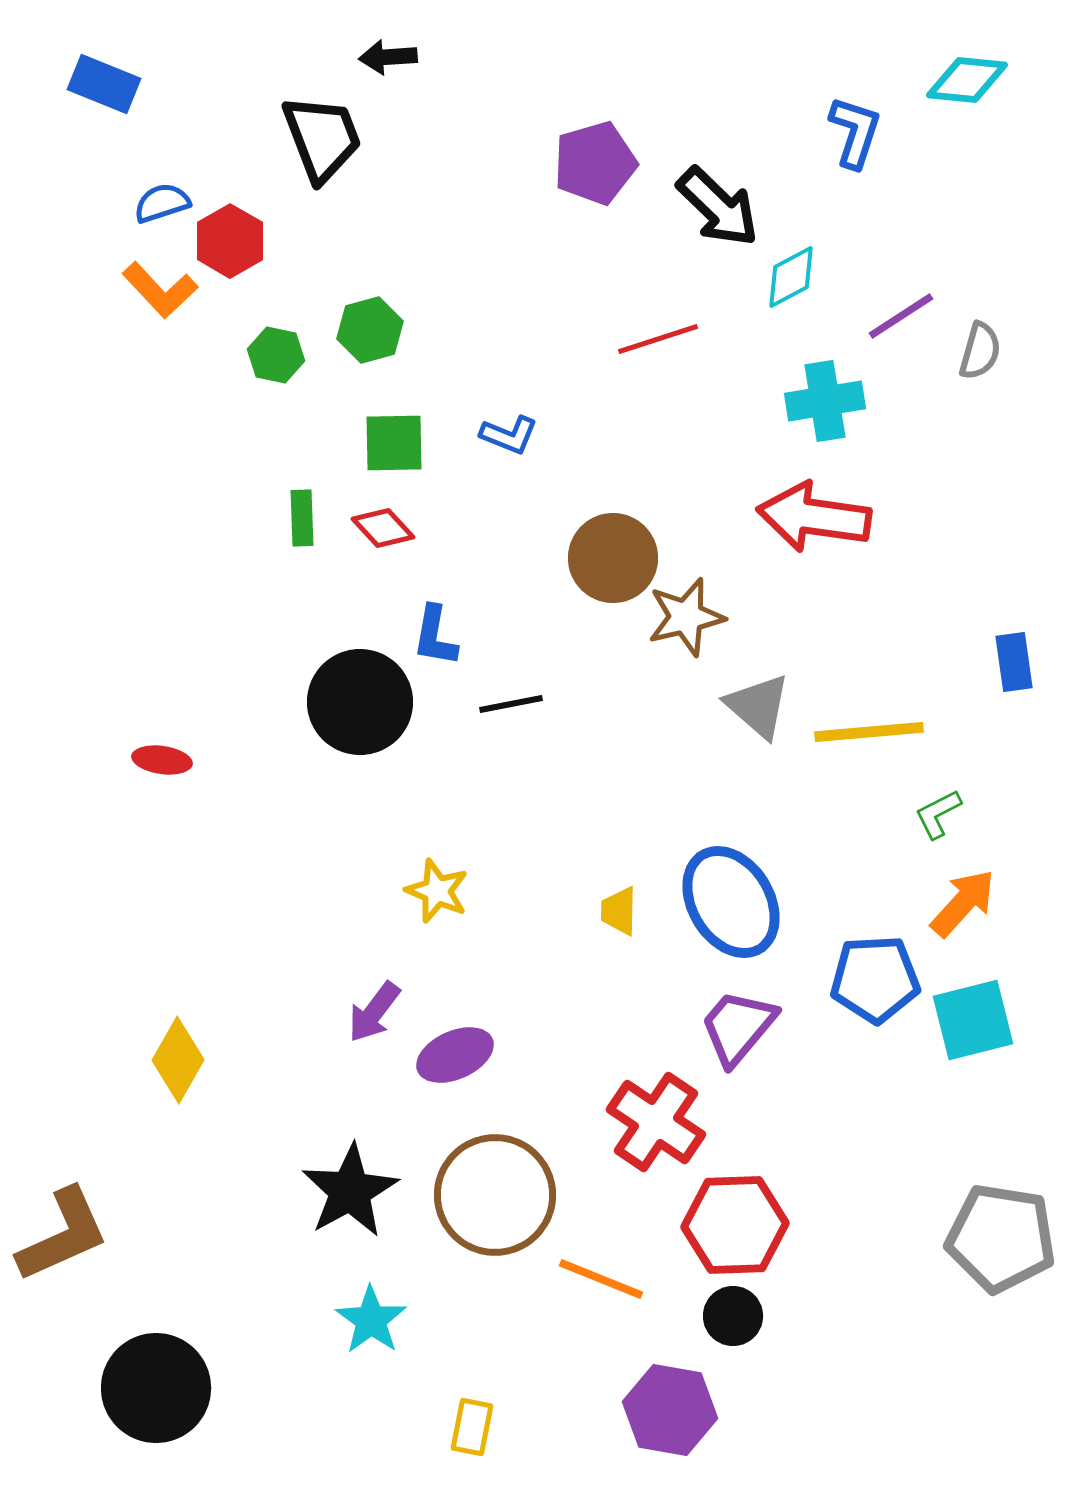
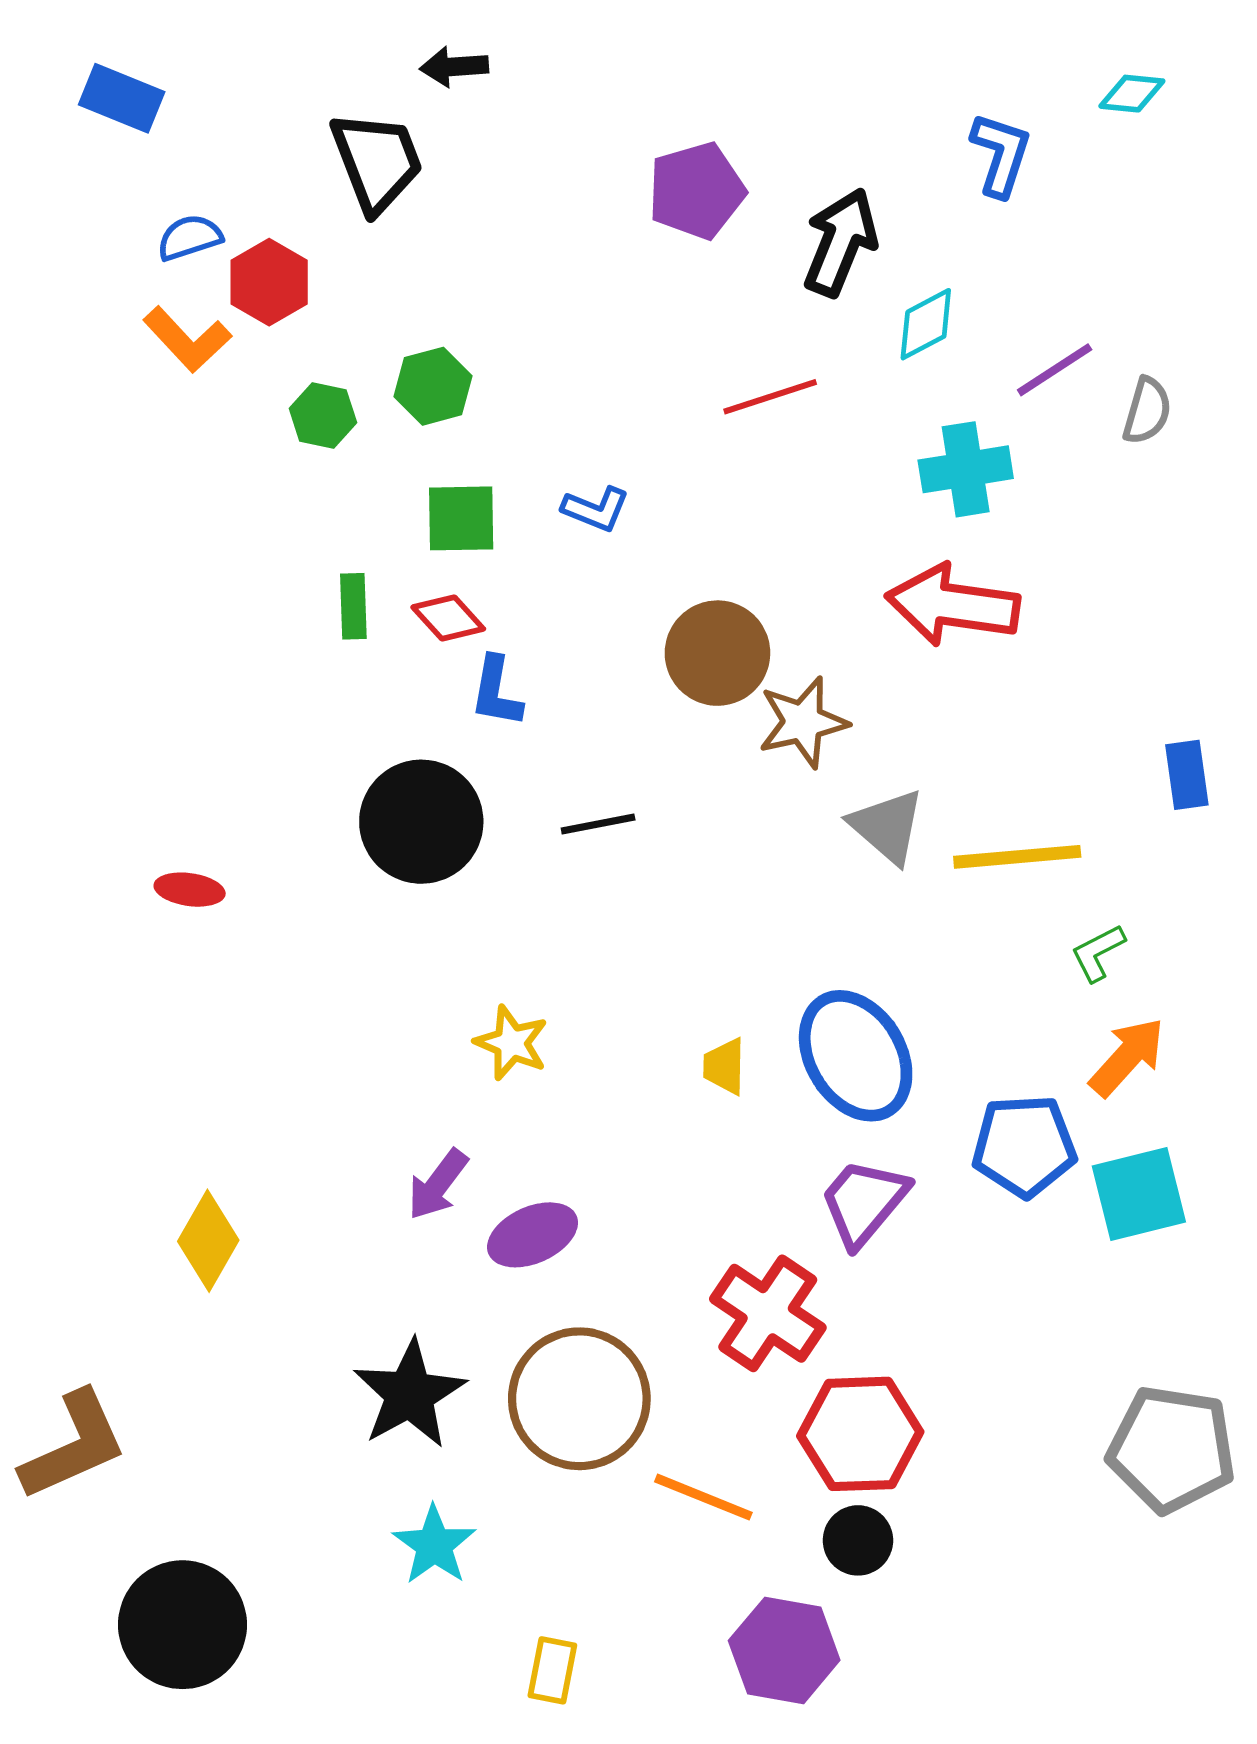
cyan diamond: (967, 80) -> (1132, 94), size x0.7
black arrow: (718, 207) -> (840, 242), turned -112
blue L-shape: (435, 636) -> (496, 692), moved

